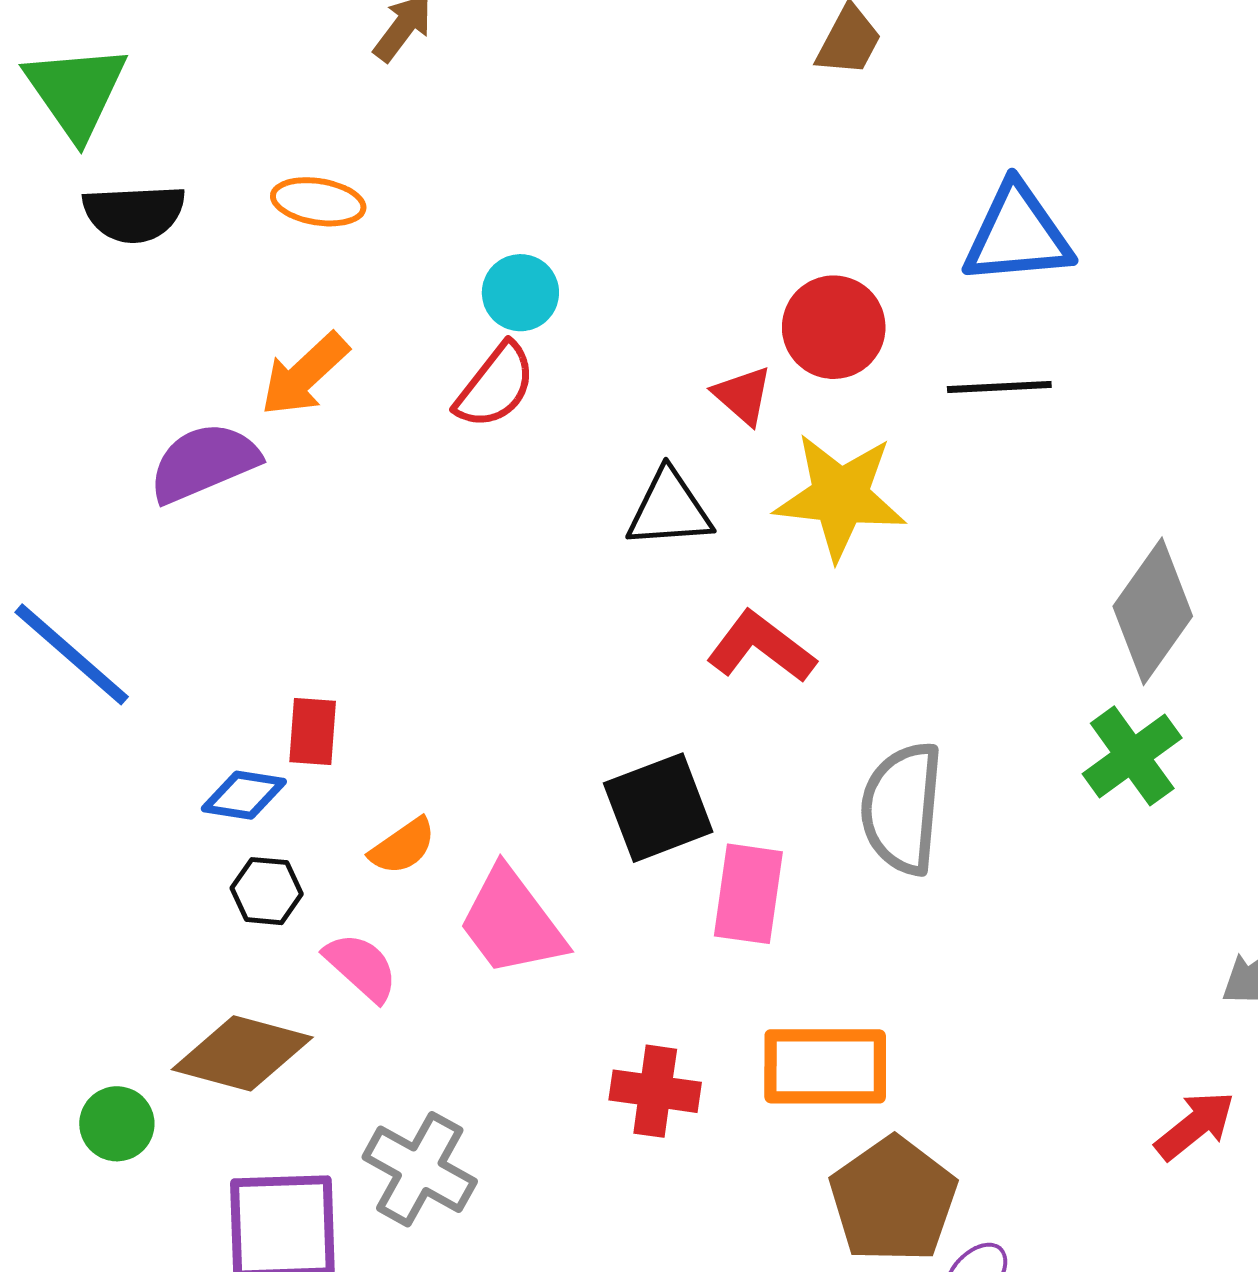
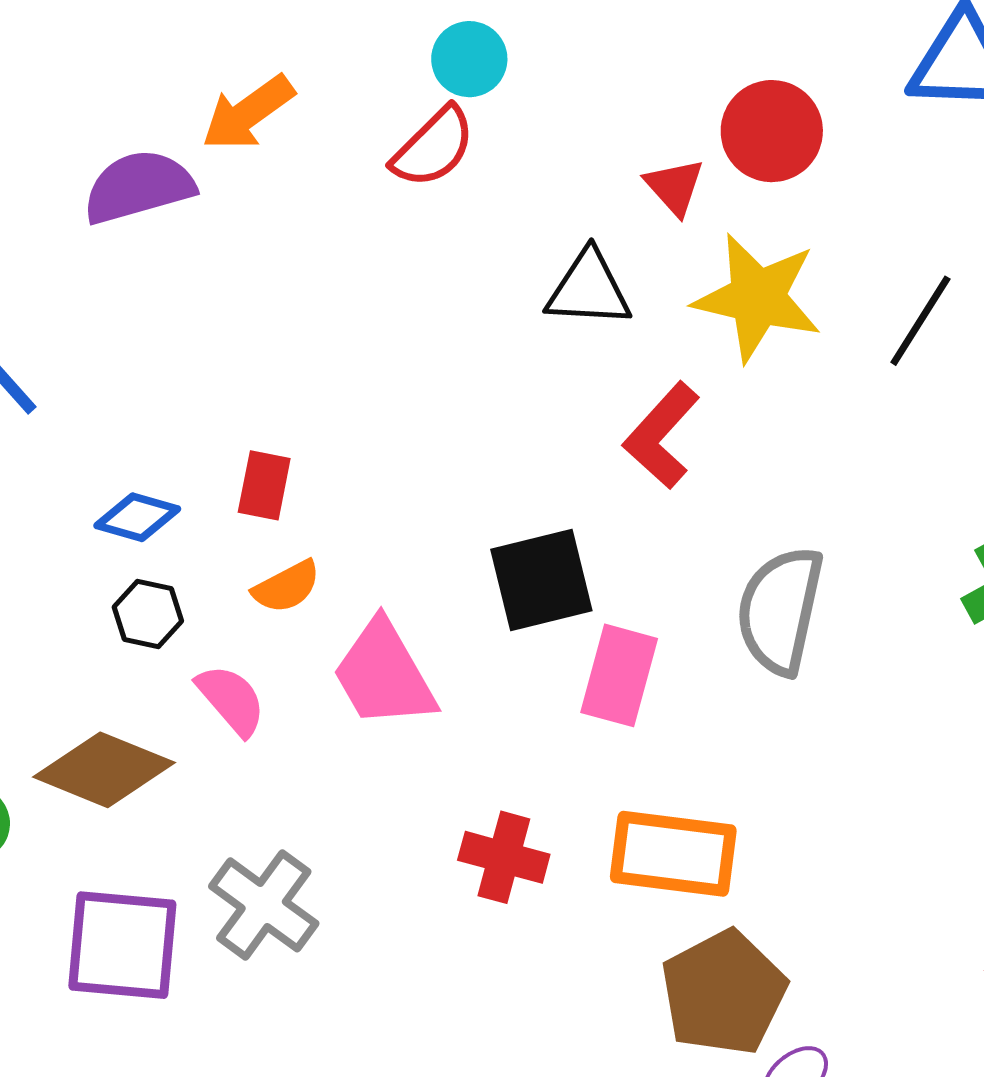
black line: (999, 387) -> (920, 321), moved, turned -62
red L-shape: (761, 647) -> (662, 435), turned -92
red rectangle: (313, 732) -> (264, 485), moved

